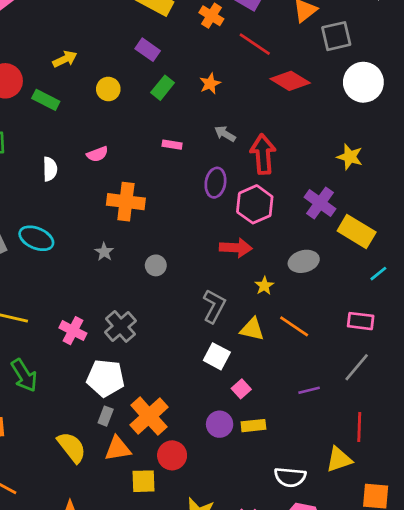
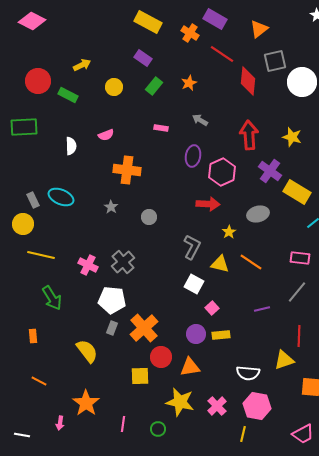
gray square: (336, 36) -> (275, 61), moved
red diamond: (290, 81) -> (248, 81), turned 64
red arrow: (263, 154) -> (249, 135), moved
orange triangle: (118, 449) -> (190, 367), moved

